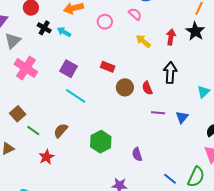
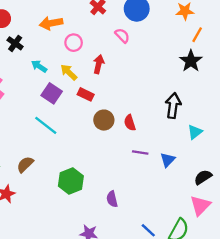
pink circle: (105, 22) -> (74, 43), moved
cyan arrow: (64, 32) -> (39, 66), moved
red arrow: (171, 37) -> (99, 64), moved
yellow arrow: (143, 41) -> (69, 72), moved
purple square: (68, 69) -> (52, 93), moved
black arrow: (170, 72) -> (173, 106), moved

